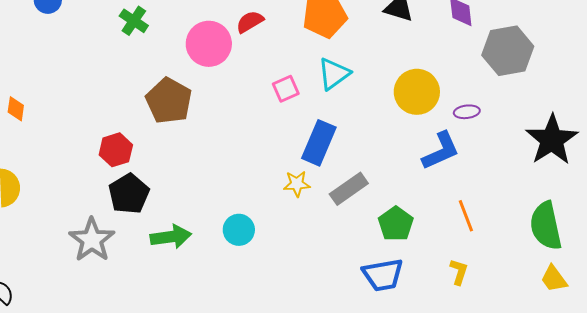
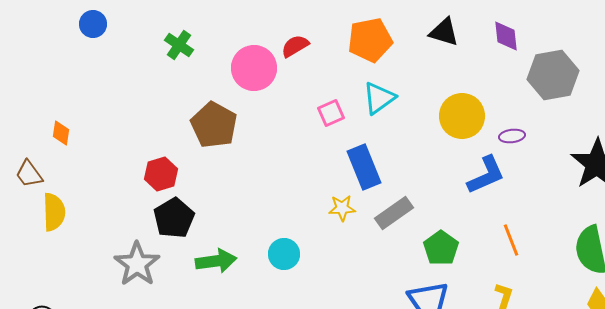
blue rectangle: (319, 143) -> (364, 167), turned -45

